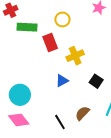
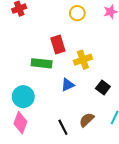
yellow circle: (62, 19) -> (77, 13), moved
green rectangle: (27, 27) -> (42, 63), moved
pink diamond: (19, 120) -> (20, 123), turned 55

